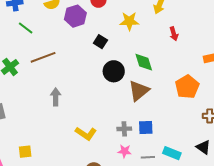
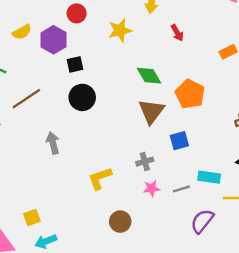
black square: (100, 42) -> (75, 64), moved, turned -32
black circle: (114, 71) -> (82, 97), moved
orange pentagon: (187, 87) -> (190, 94), moved
blue square: (146, 127) -> (179, 141), moved
yellow L-shape: (86, 134) -> (100, 178), turned 140

